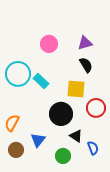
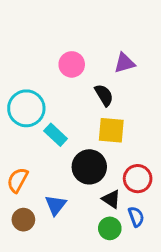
black semicircle: (86, 65) -> (104, 95), moved
cyan rectangle: (41, 81) -> (56, 135), moved
red circle: (96, 108) -> (138, 179), moved
green circle: (63, 156) -> (110, 228), moved

